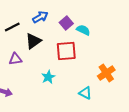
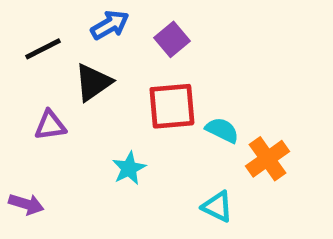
cyan semicircle: (83, 30) -> (222, 130), moved

